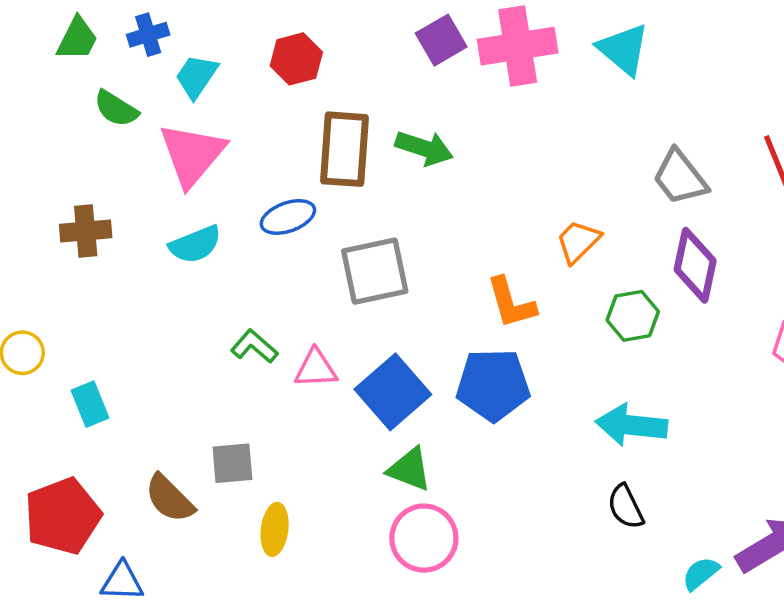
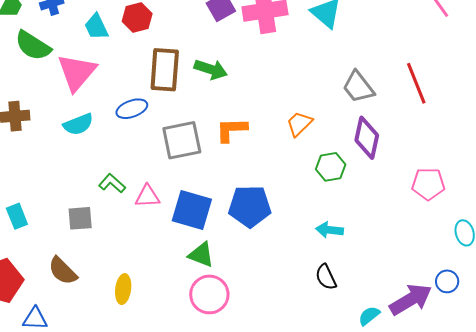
cyan trapezoid: (196, 76) -> (96, 27), moved, turned -60
green semicircle: (116, 109) -> (33, 46), size x1.4
orange L-shape: (511, 303) -> (232, 130), moved, turned 104
blue square: (393, 392) -> (192, 210), turned -33
cyan arrow: (631, 425) -> (330, 230), size x0.7
gray square: (232, 463) -> (80, 218), moved

